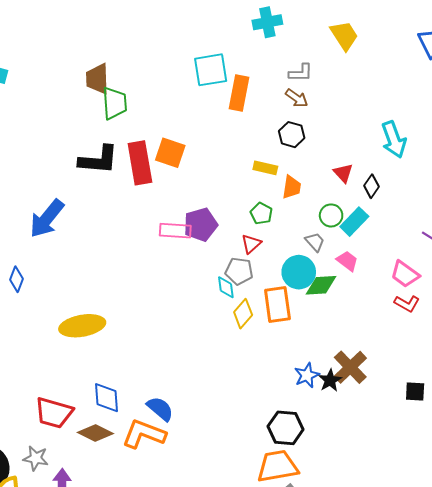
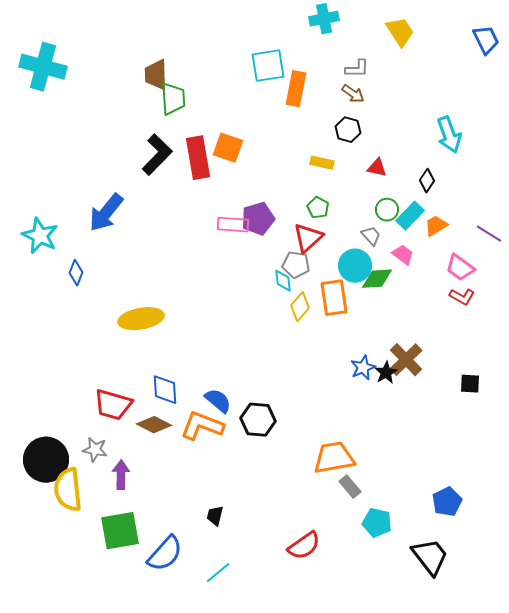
black L-shape: (98, 160) -> (157, 155), turned -51
red triangle: (343, 173) -> (377, 168), moved, turned -35
orange trapezoid: (292, 187) -> (436, 226), moved, turned -130
red triangle: (251, 244) -> (308, 238), size x1.5
black hexagon: (286, 428) -> (258, 420), moved

